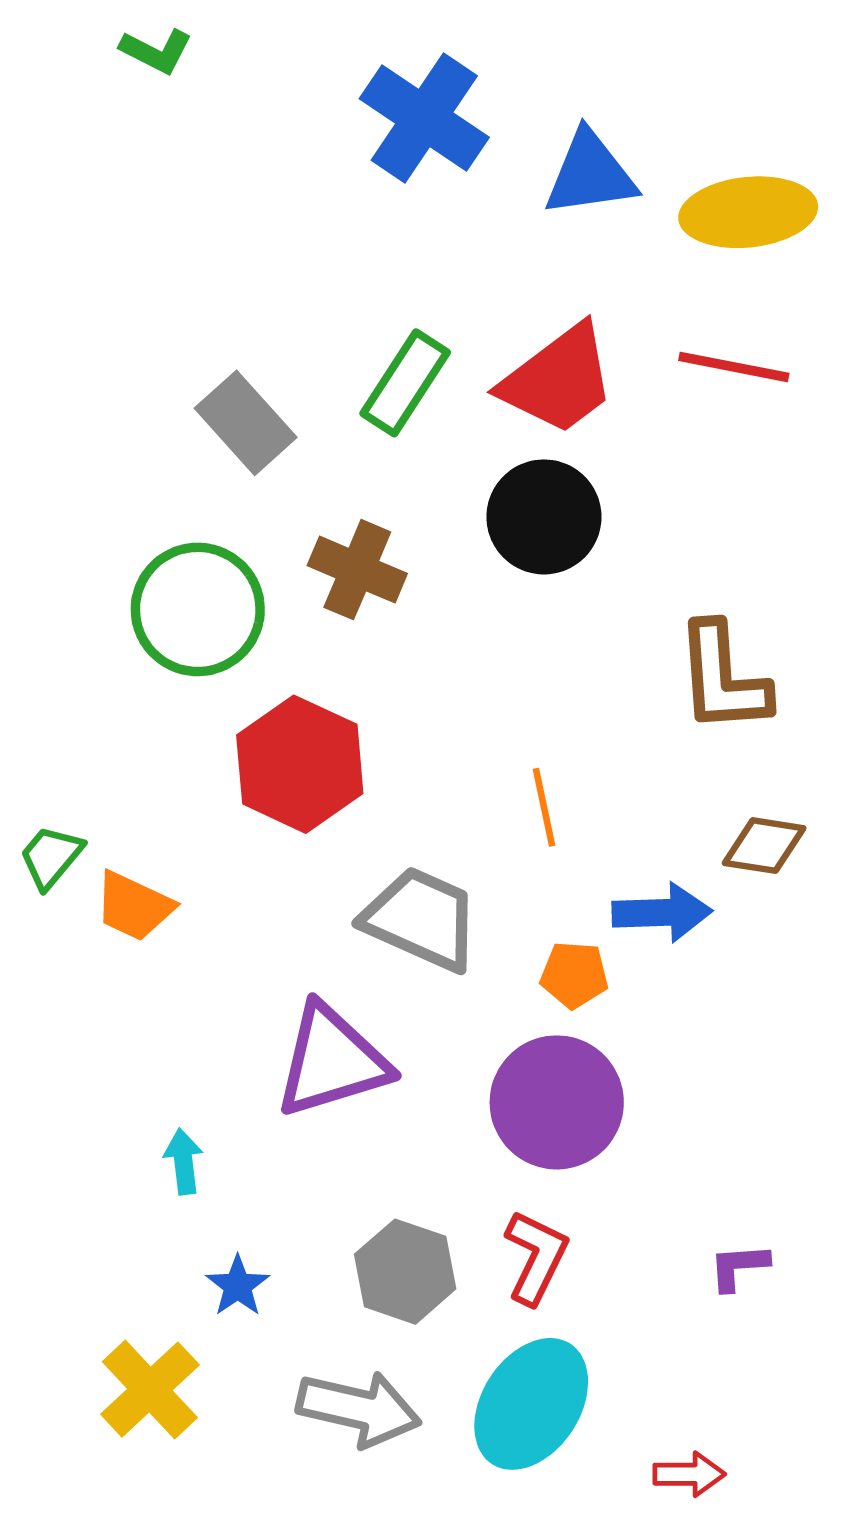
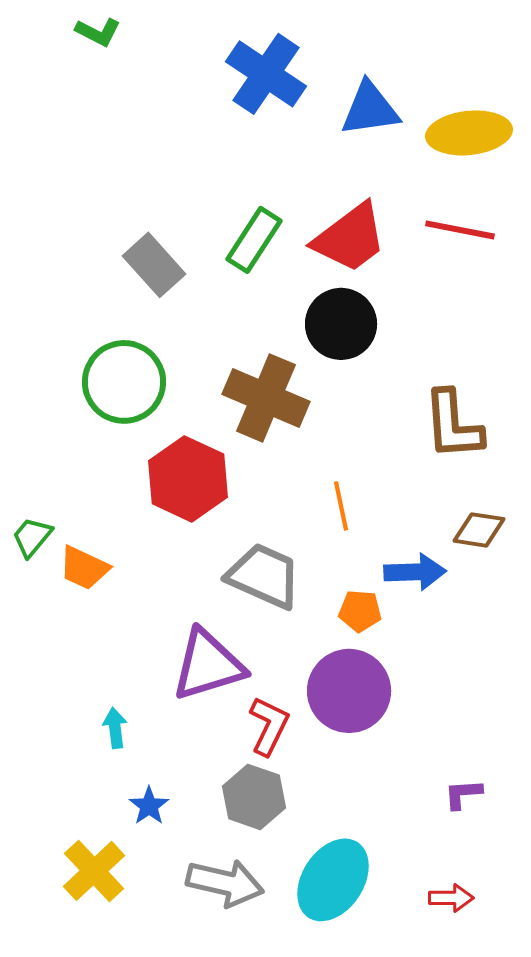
brown cross: (357, 570) -> (266, 398), moved, size x1.4
red L-shape: (536, 1257) -> (269, 726), moved
red arrow: (689, 1474) -> (451, 898), moved

